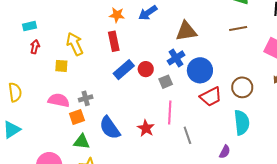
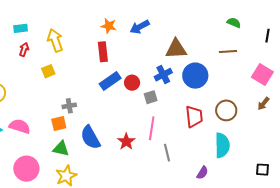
yellow arrow: (75, 44) -> (55, 40), moved
yellow square: (61, 66) -> (48, 71), turned -32
blue circle: (200, 70) -> (195, 76), moved
red trapezoid: (211, 97) -> (194, 117), turned -75
pink semicircle: (59, 100) -> (20, 126), moved

